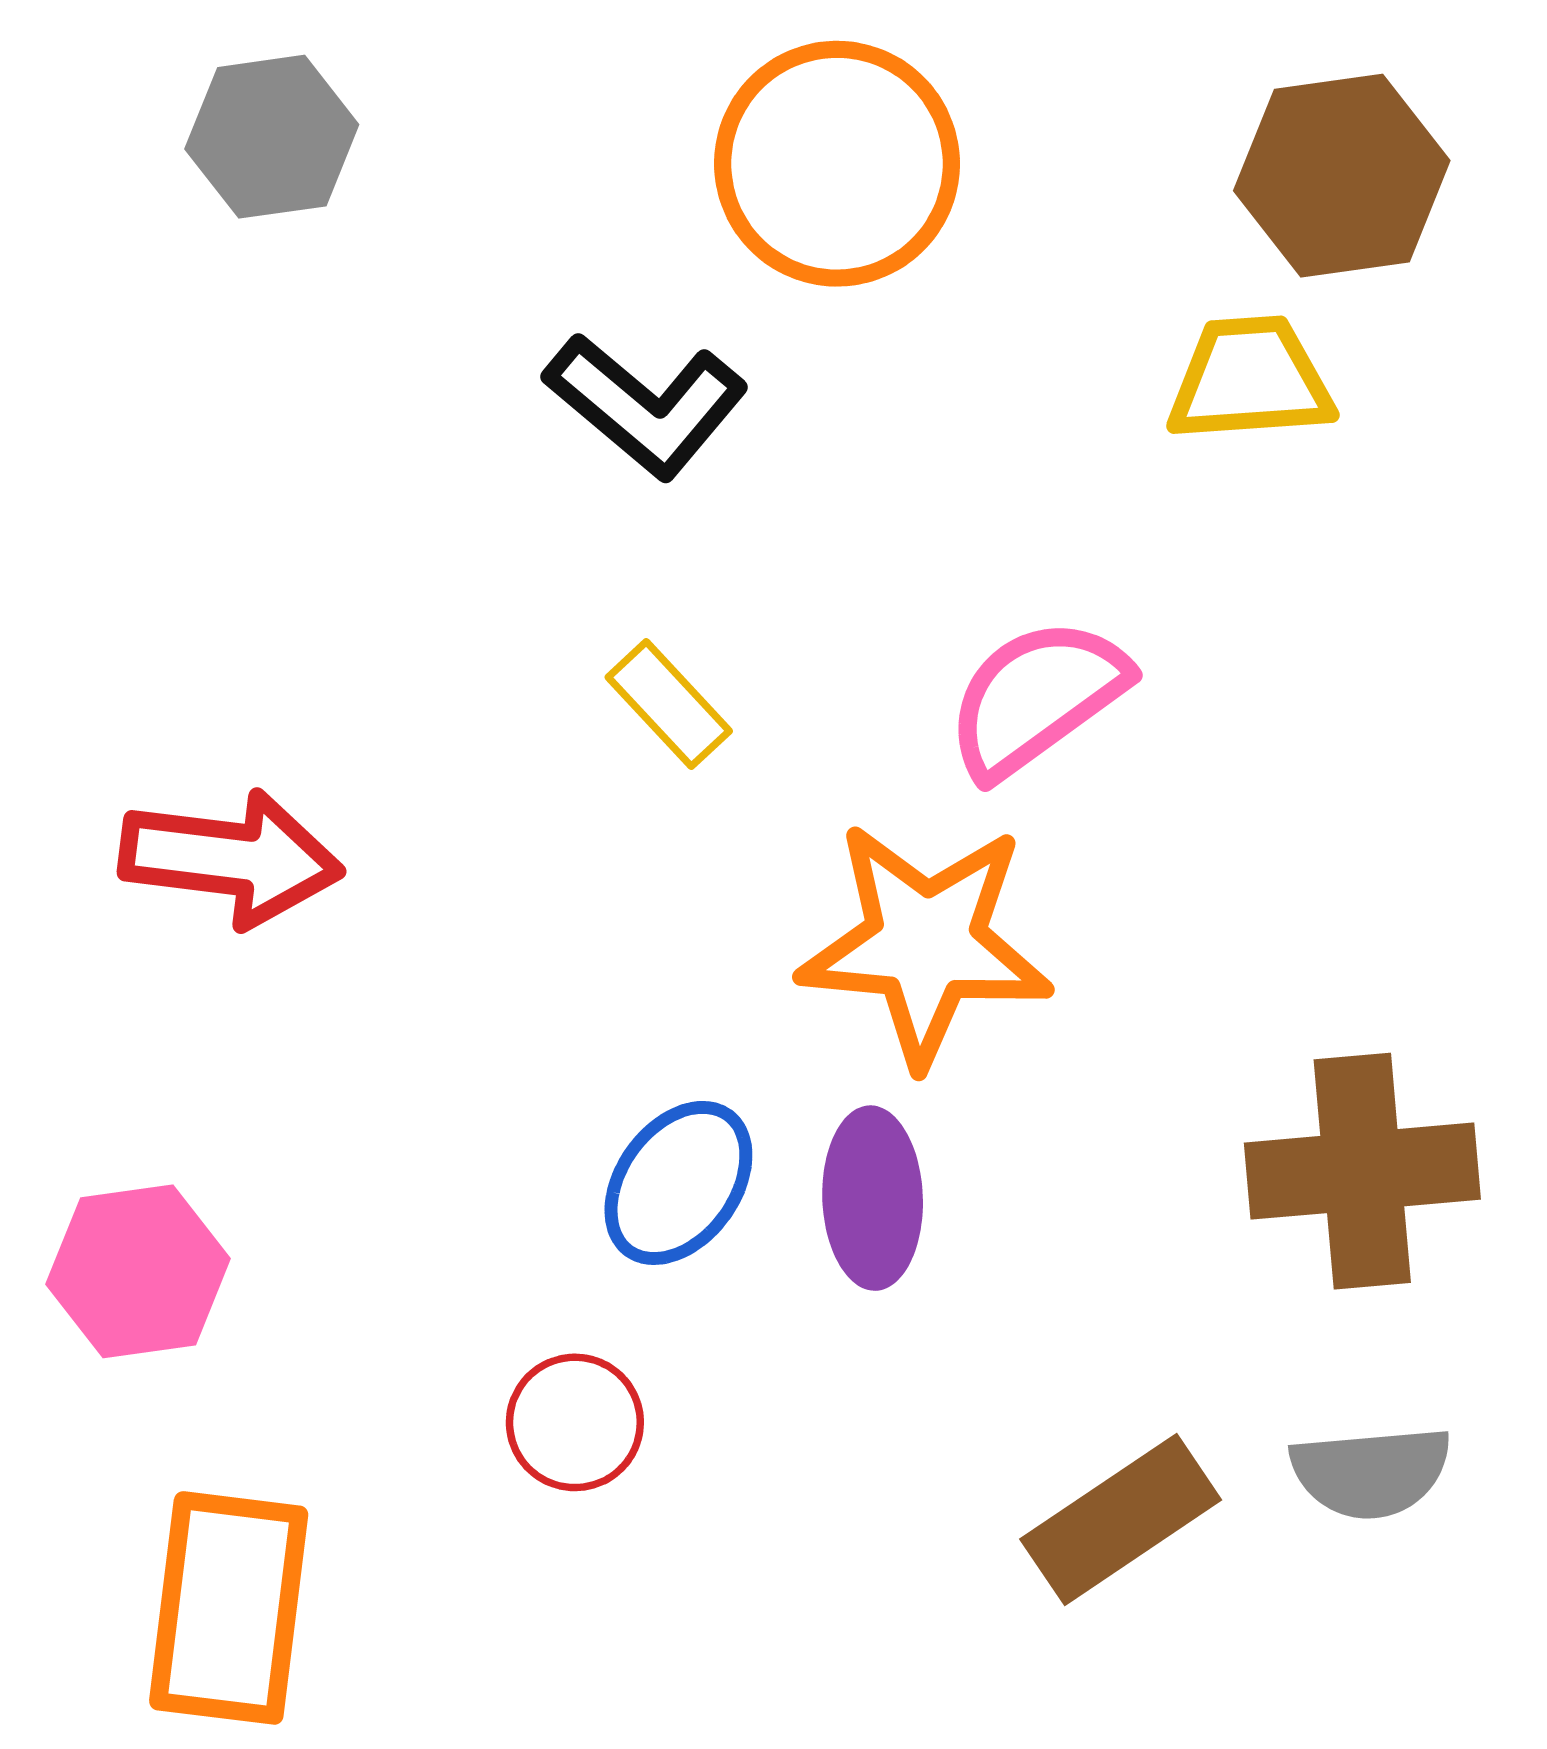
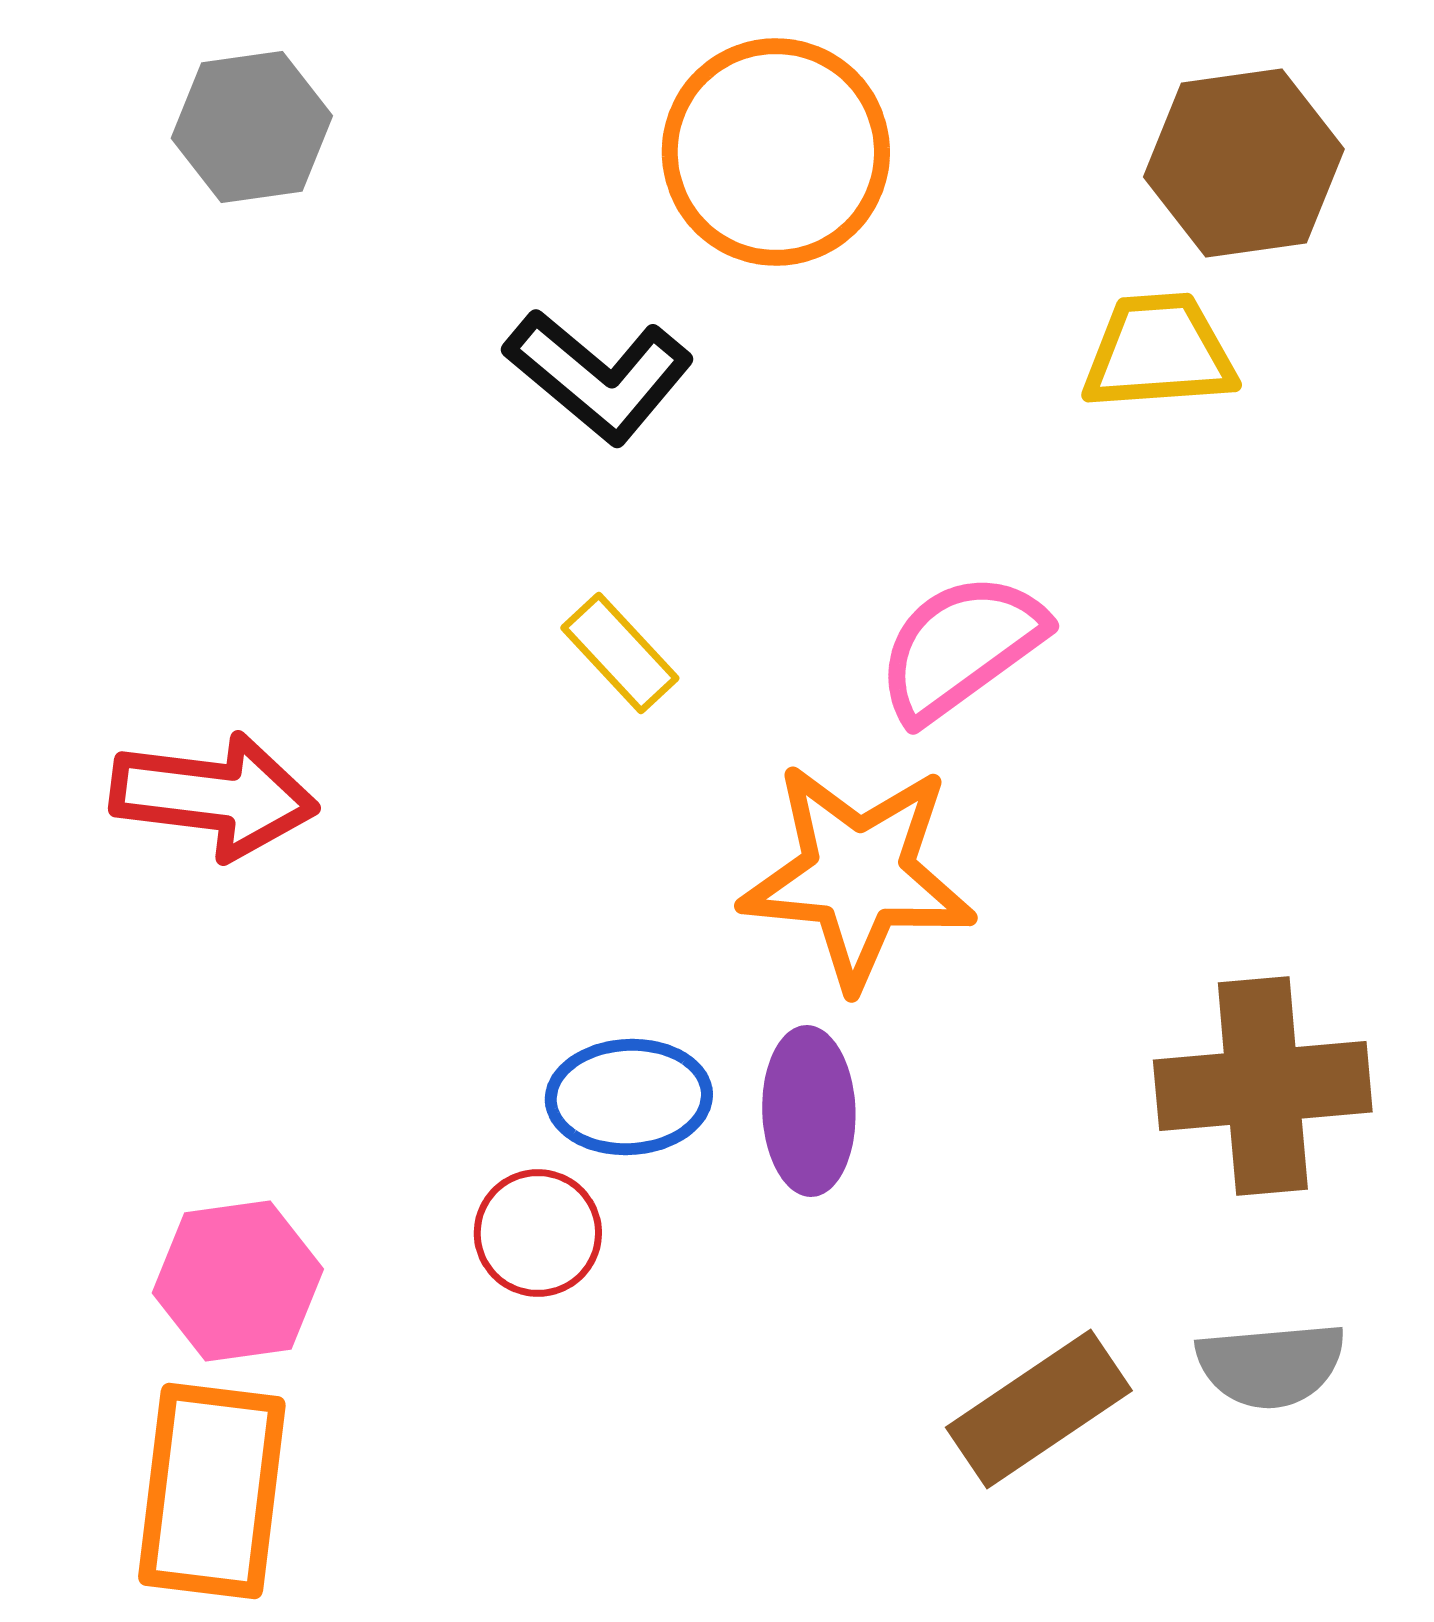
blue ellipse: (678, 1183) -> (629, 1097), turned 51
pink hexagon: (138, 1271) -> (238, 1281), moved
red circle: (575, 1422) -> (538, 1233), moved

